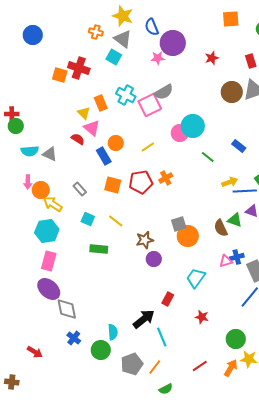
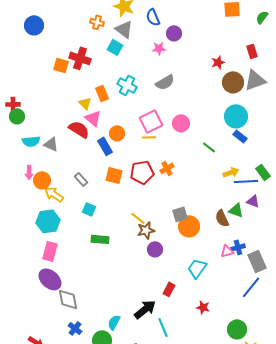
purple circle: (173, 43) -> (174, 33), size x0.6
red star: (212, 58) -> (218, 62), moved
pink square: (150, 105) -> (151, 121), moved
cyan circle: (193, 126) -> (236, 116), moved
red semicircle: (78, 139) -> (79, 129), size x1.5
yellow line: (148, 147) -> (149, 137), turned 32
yellow line: (116, 221) -> (138, 218), moved
cyan semicircle: (113, 332) -> (114, 322), turned -147

